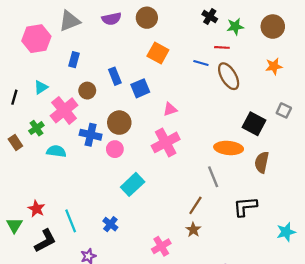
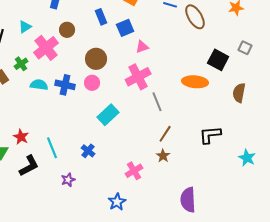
blue rectangle: (115, 76) -> (101, 17), moved
blue square: (140, 88) -> (125, 28), moved
blue cross: (91, 135) -> (65, 85), moved
brown semicircle: (262, 162) -> (239, 93), moved
gray line: (213, 177) -> (157, 102), moved
cyan star: (286, 232) -> (247, 158), turned -30

